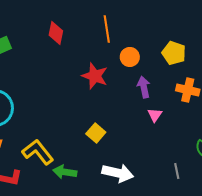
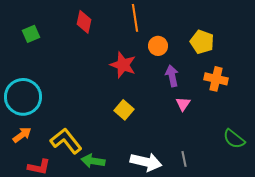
yellow square: (96, 133) -> (124, 110), moved
gray line: (177, 171) -> (184, 159), moved

